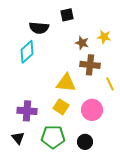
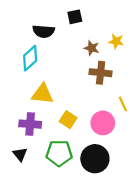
yellow triangle: (66, 83) -> (42, 94), moved
yellow line: (110, 84) -> (123, 104), moved
black circle: (85, 142) -> (95, 159), size x1.6

